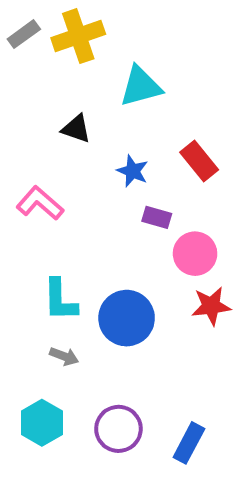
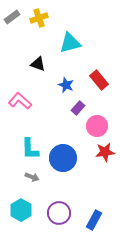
yellow cross: (78, 36) -> (39, 18), size x0.7
purple rectangle: (157, 217) -> (78, 108), turned -64

